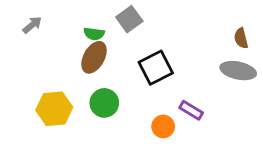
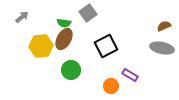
brown semicircle: (241, 38) -> (164, 26), turned 80
yellow hexagon: (54, 109) -> (41, 46), moved

